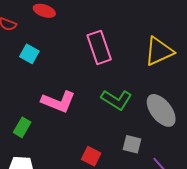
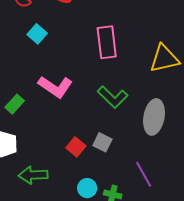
gray ellipse: (161, 110) -> (154, 117), turned 36
gray square: (132, 144) -> (102, 142), moved

